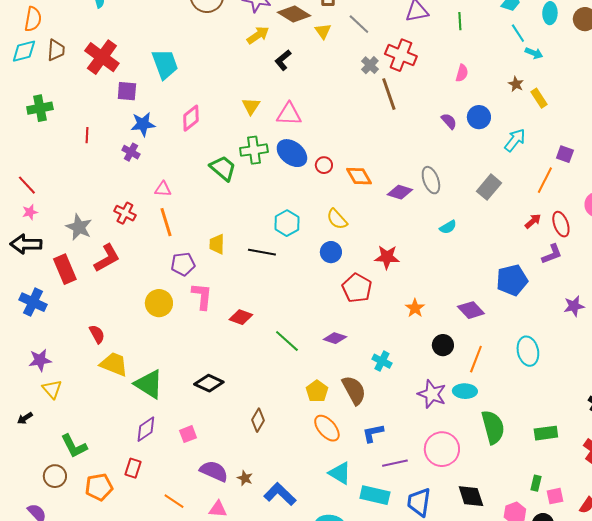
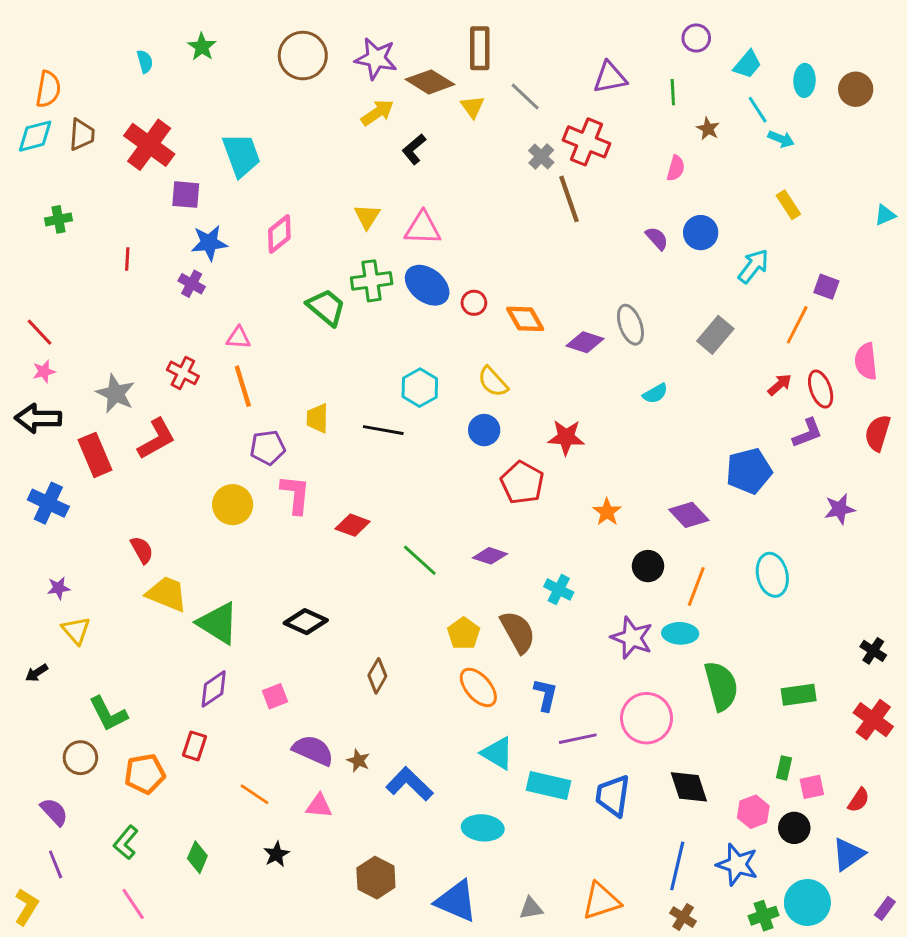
brown star: (516, 84) -> (708, 129), moved
green cross: (40, 108) -> (59, 219), size x0.7
purple star: (40, 360) -> (59, 588), size x0.7
blue L-shape: (373, 433) -> (546, 695), turned 115

